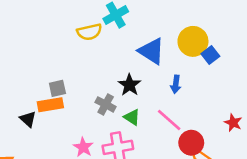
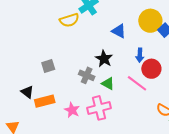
blue triangle: (151, 51) -> (119, 31), size x0.7
orange rectangle: (50, 105) -> (45, 101), moved
red circle: (191, 143) -> (151, 69), moved

